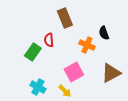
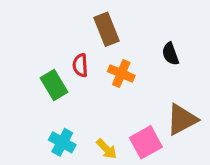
orange cross: (87, 45) -> (121, 73), moved
green rectangle: (33, 52) -> (54, 85), turned -66
pink square: (74, 72) -> (146, 142), moved

